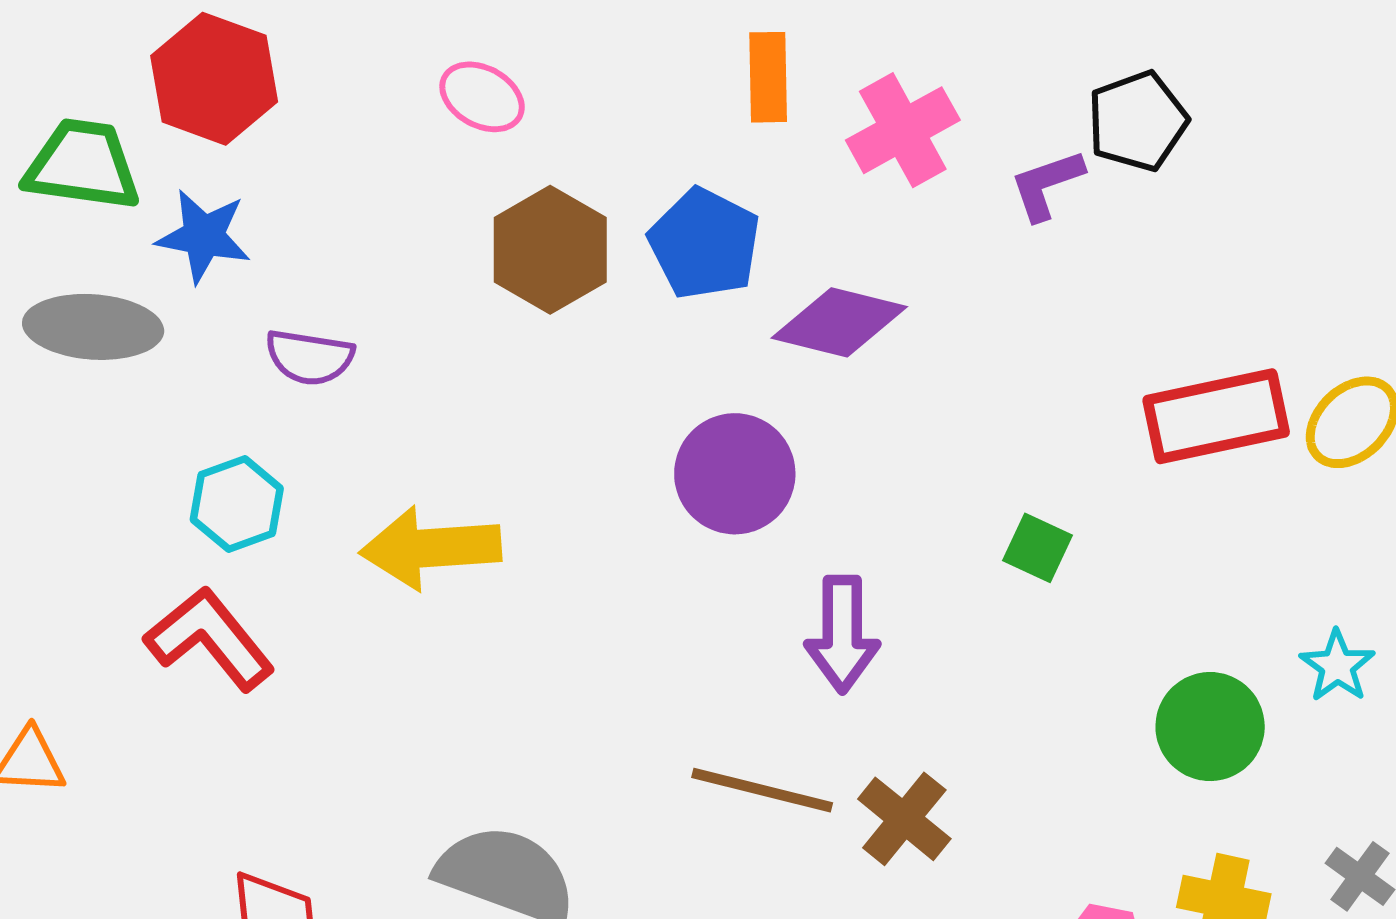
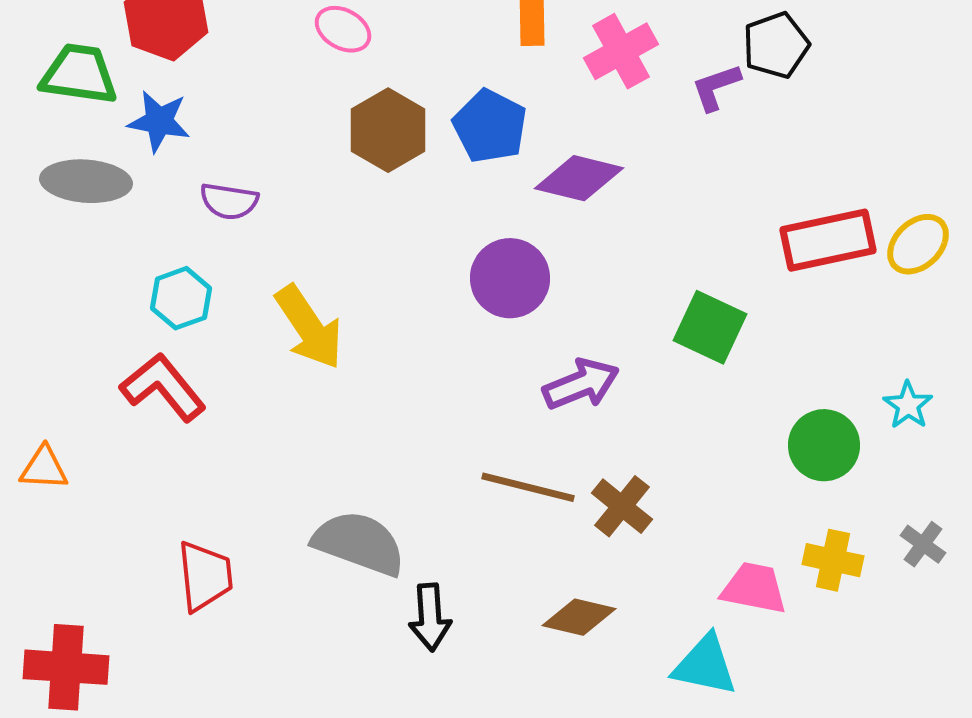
yellow arrow: (431, 548) -> (309, 327), turned -120
green square: (1038, 548) -> (710, 327), size x1.6
purple arrow: (842, 634) -> (581, 384), turned -112

